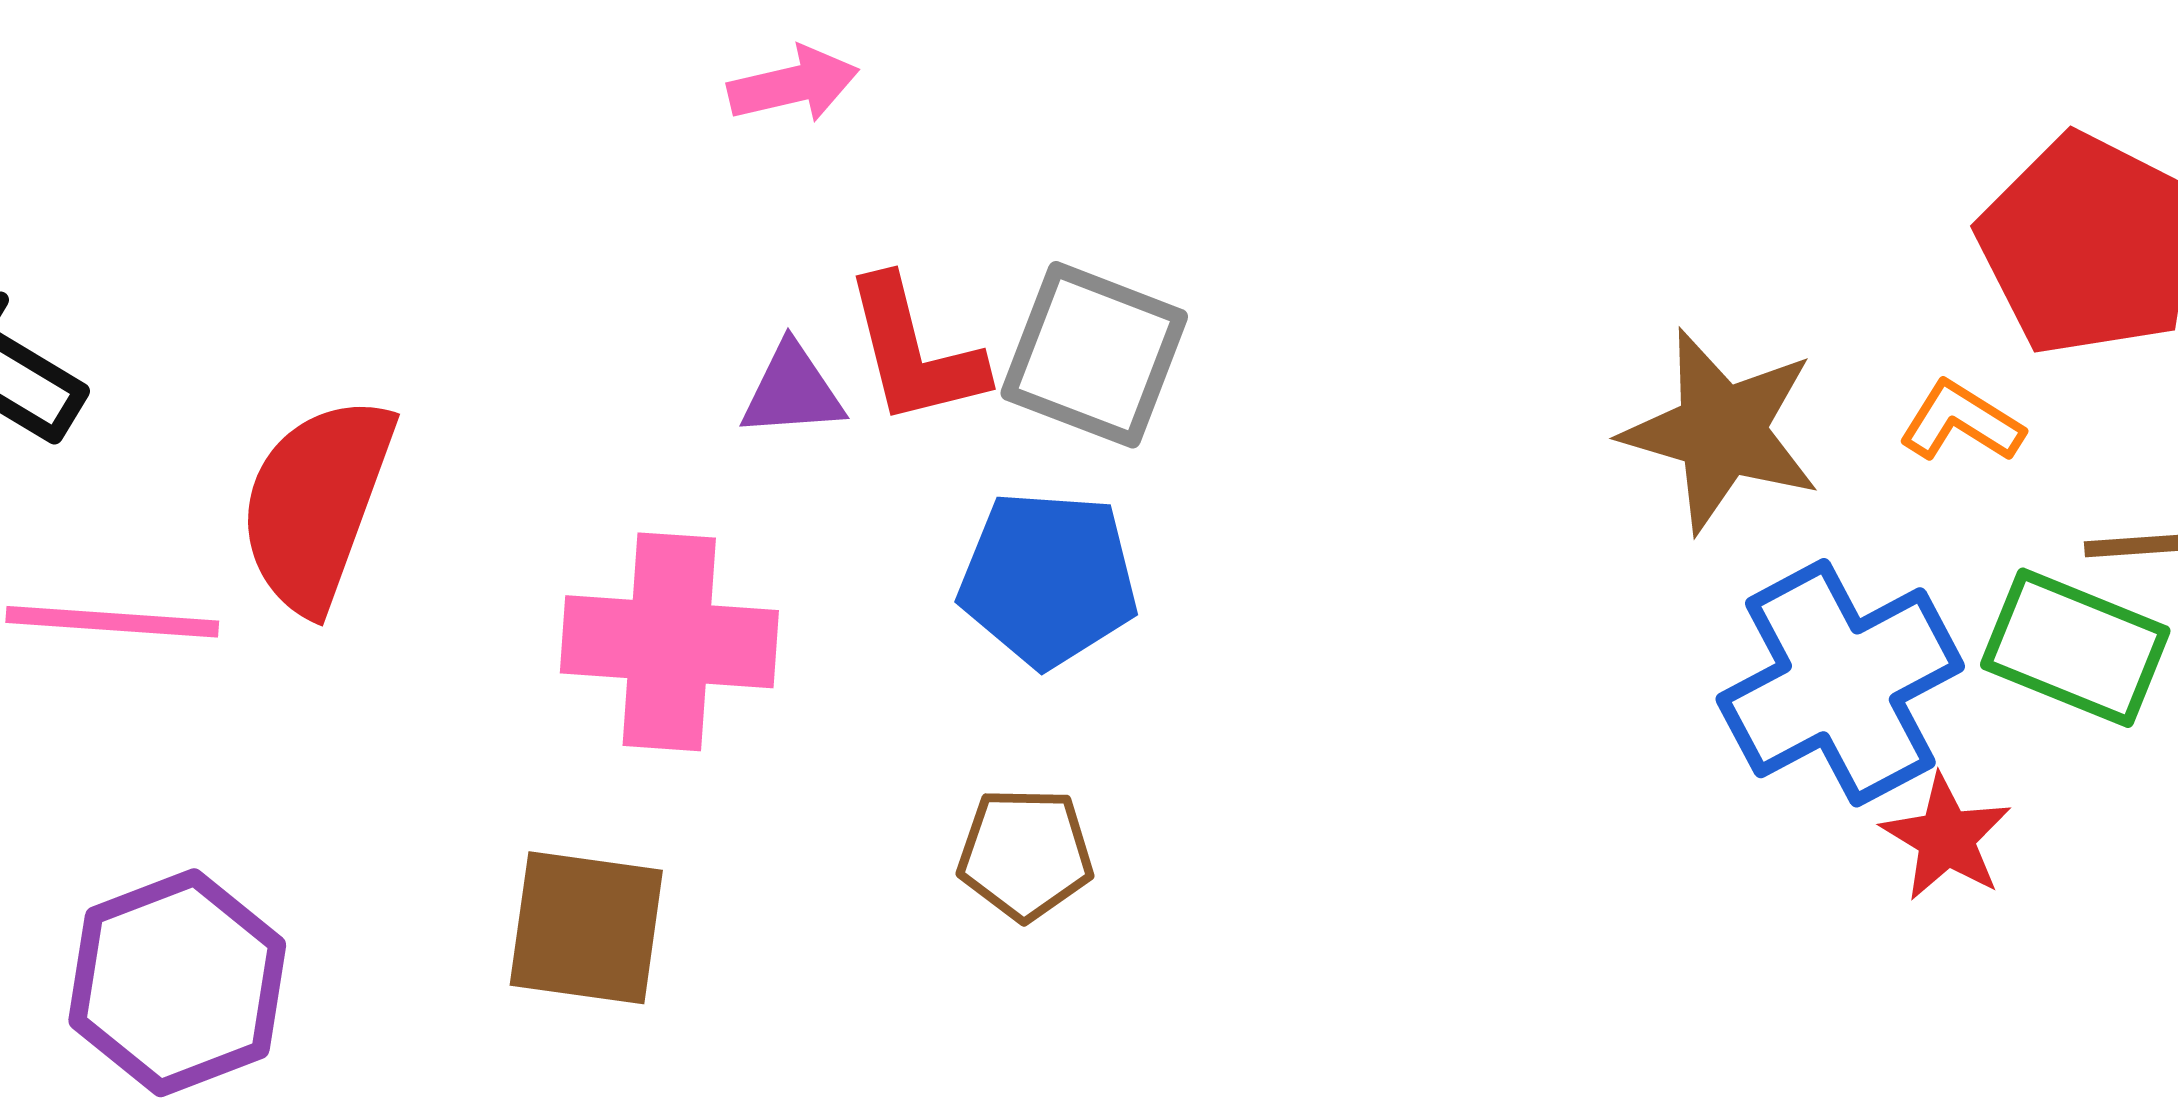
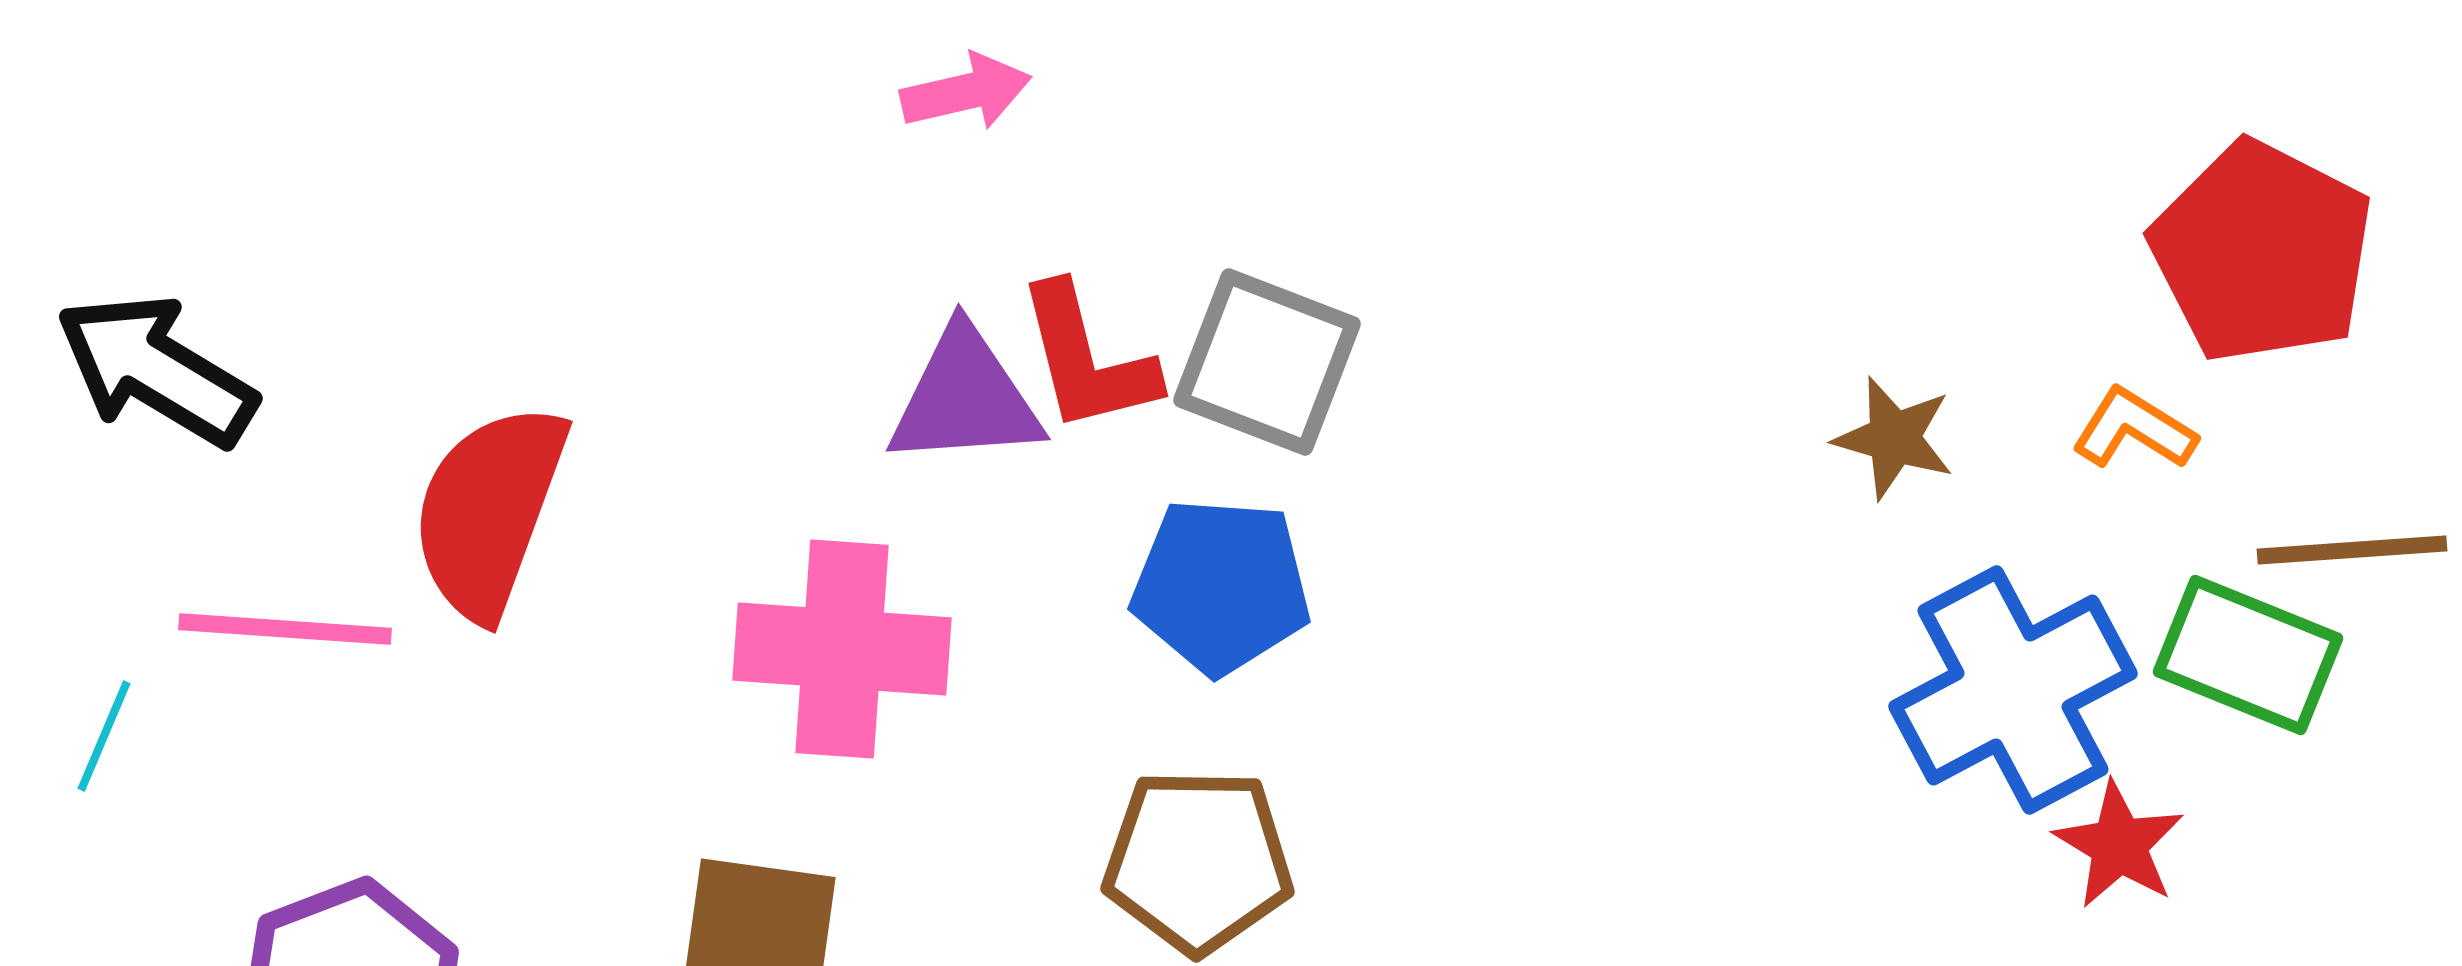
purple triangle: (792, 391) -> (965, 398), size x1.5
brown star: (1721, 431) -> (1894, 438), size x0.6
brown pentagon: (1025, 854) -> (1198, 861), size x1.4

